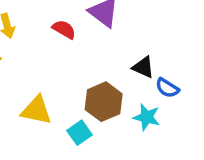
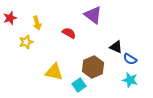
red semicircle: (64, 29) -> (69, 33), moved
cyan star: (147, 117) -> (130, 80), moved

